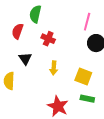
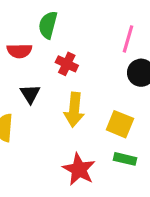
red semicircle: (18, 31) -> (19, 51), turned -112
yellow arrow: (54, 68) -> (74, 110), size x1.5

